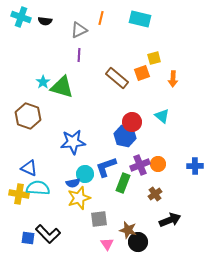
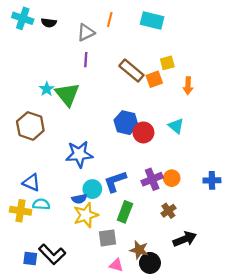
brown rectangle: (117, 78) -> (131, 71), moved
green triangle: (62, 87) -> (67, 94), turned 35
blue hexagon: (125, 136) -> (126, 123), moved
green rectangle: (123, 183) -> (125, 212), moved
cyan semicircle: (38, 188) -> (41, 204), size x0.7
pink triangle: (107, 244) -> (116, 265), turned -40

